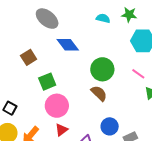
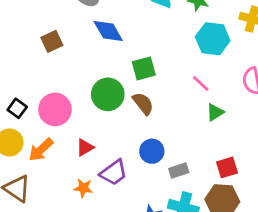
green circle: (102, 69) -> (108, 94), moved
green square: (47, 82) -> (144, 68), moved
pink circle: (57, 106) -> (55, 109), moved

